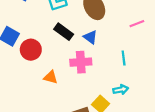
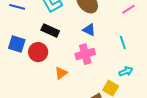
black rectangle: (64, 32) -> (50, 31), moved
orange triangle: (51, 77) -> (61, 73), turned -40

